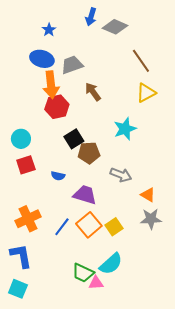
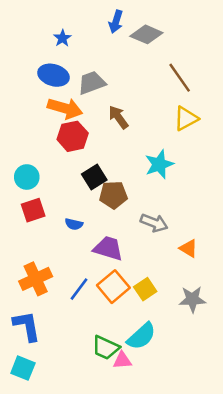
orange arrow: (51, 85) -> (65, 108), turned -68
gray star: (151, 219) -> (192, 299), moved

